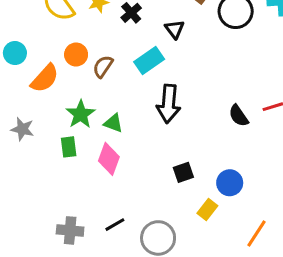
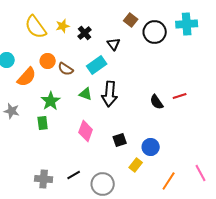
brown semicircle: (103, 66) -> (66, 69), turned -91
green triangle: (113, 123) -> (86, 94), moved
pink diamond: (109, 159) -> (86, 131), moved

